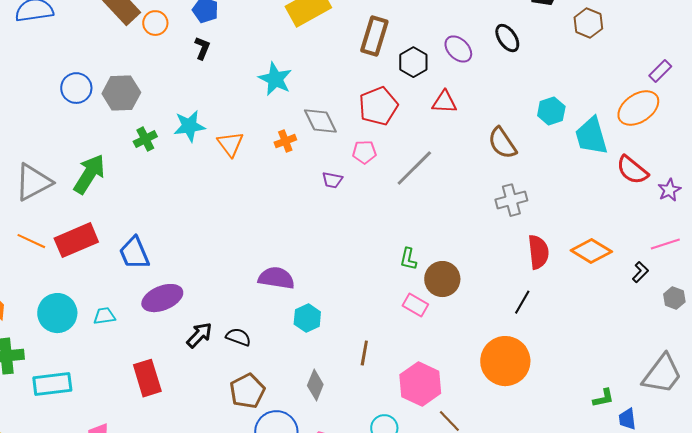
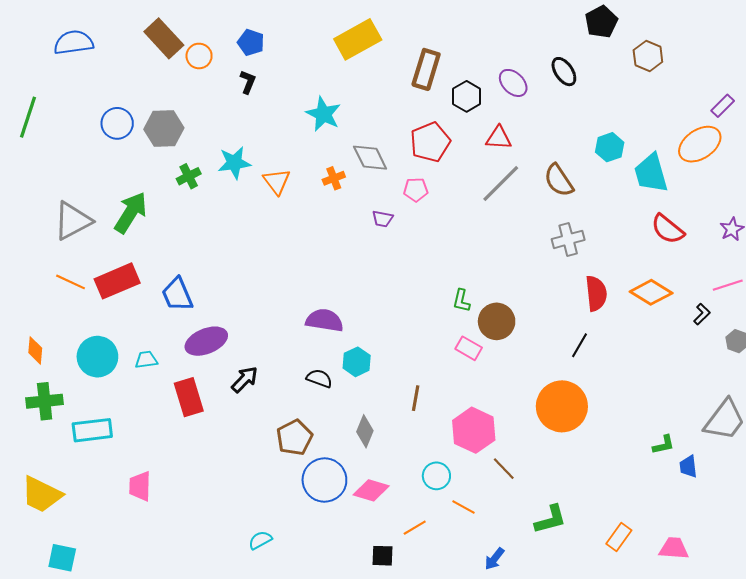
gray line: (414, 168) -> (501, 183), moved
red semicircle: (632, 170) -> (668, 229), moved
black semicircle: (238, 337) -> (319, 378), moved
red rectangle: (147, 378) -> (189, 397), moved

